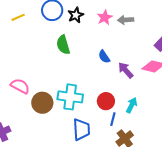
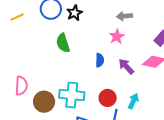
pink star: (105, 17) -> (117, 37), moved
blue semicircle: (104, 57) -> (100, 60), moved, turned -144
pink semicircle: (20, 86) -> (21, 86), turned 66

